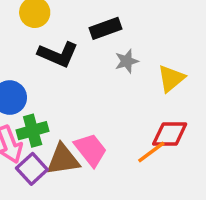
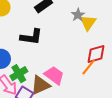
black L-shape: (58, 54) -> (31, 37), moved
gray star: (127, 61) -> (78, 15), moved

